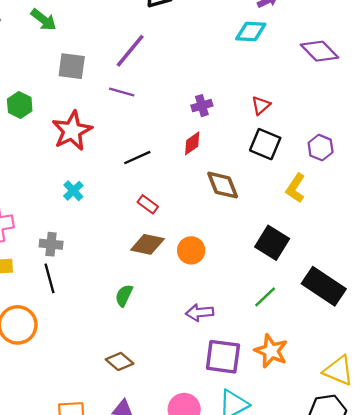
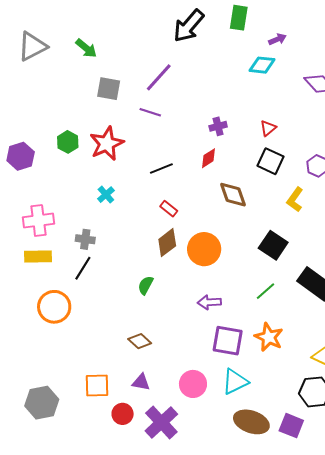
green hexagon: (20, 105) -> (68, 142), moved
brown diamond: (147, 244) -> (167, 243), turned -52
orange circle: (191, 250) -> (204, 249), size x1.4
black line: (49, 278) -> (83, 268), turned 45

